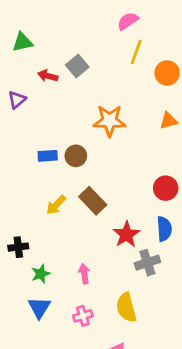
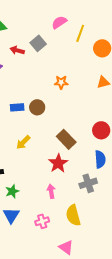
pink semicircle: (128, 21) -> (59, 22), moved
orange star: (110, 121) -> (61, 82), size x0.6
brown rectangle: (93, 201) -> (66, 139), moved
red star: (126, 234) -> (58, 163), moved
pink arrow: (84, 274) -> (51, 191), moved

